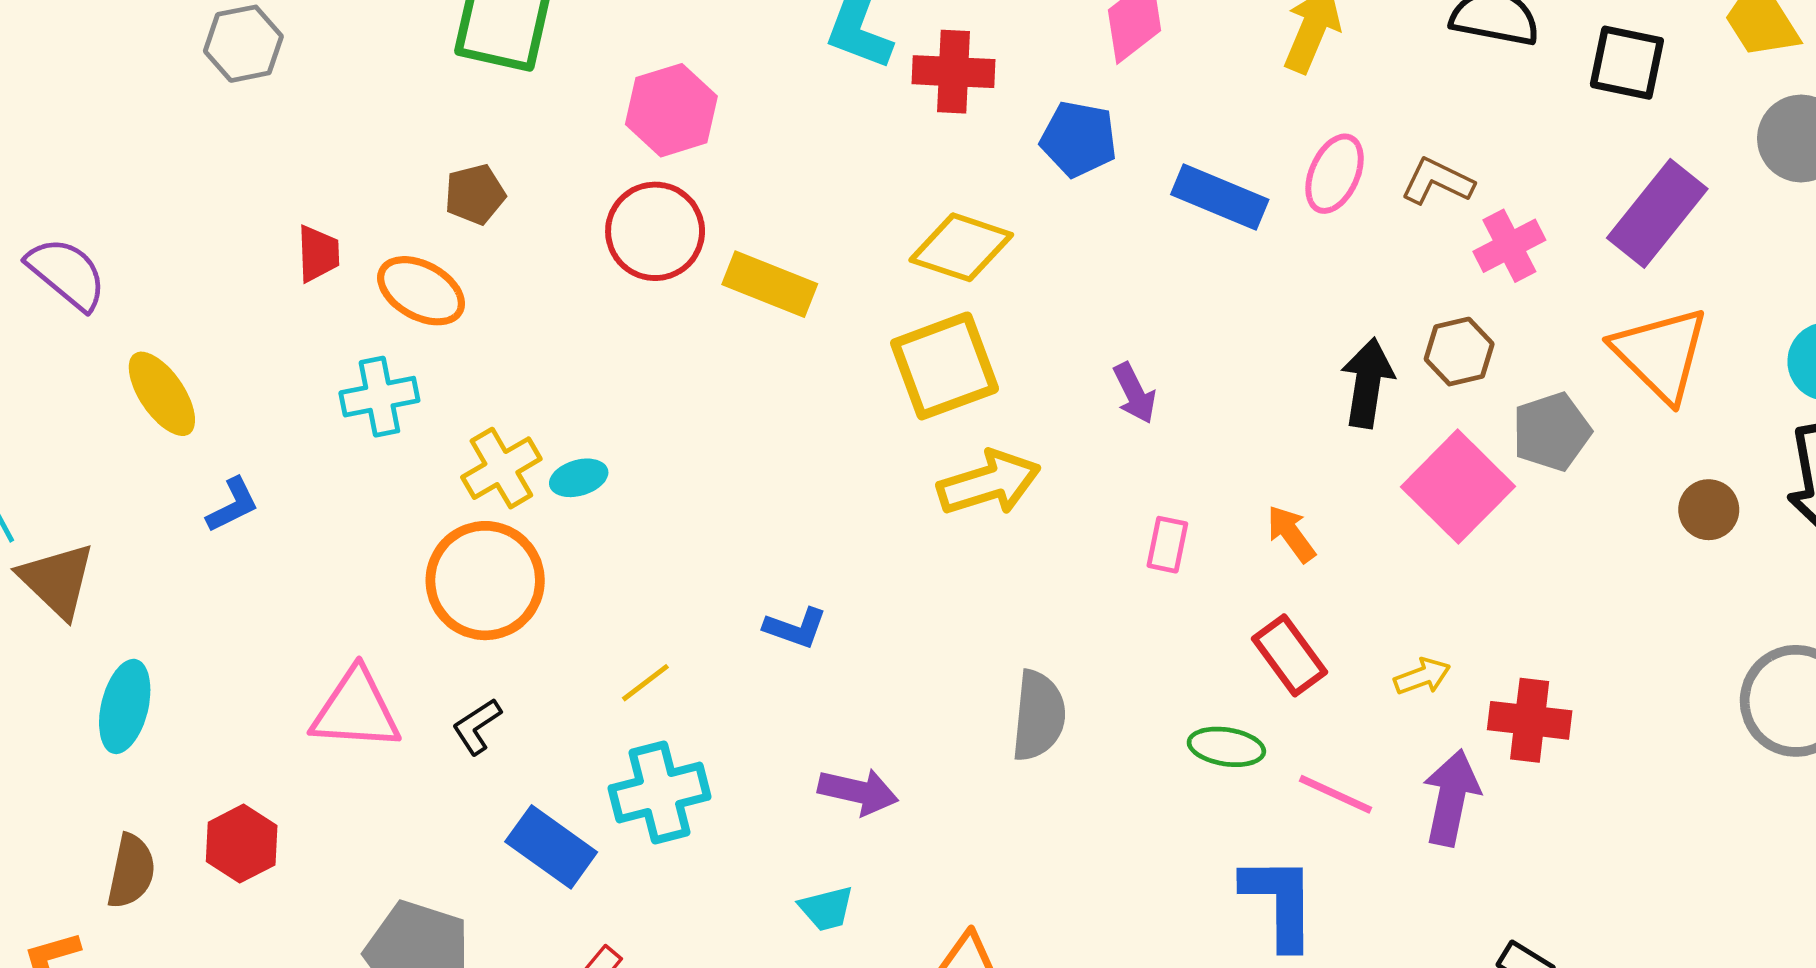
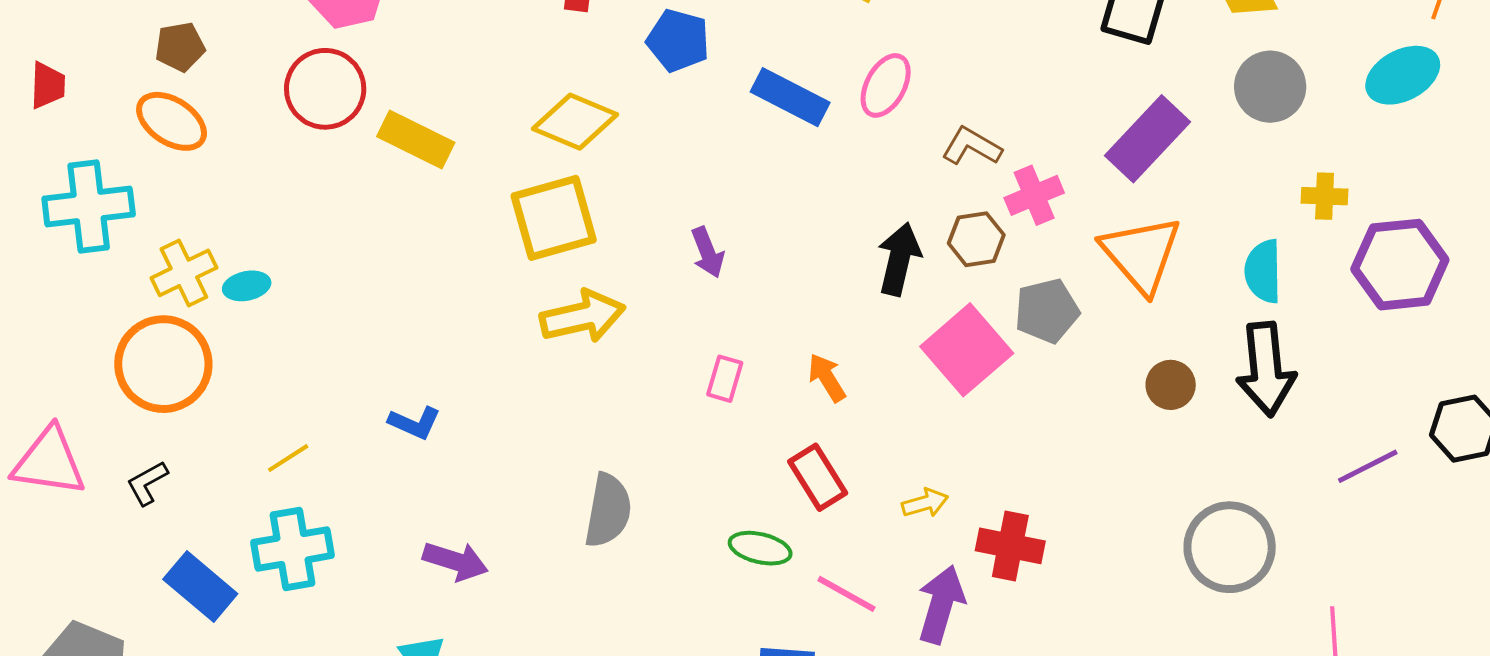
brown L-shape: (1437, 181) -> (972, 146), moved
pink cross: (1509, 246) -> (1034, 195), moved
orange ellipse: (421, 291) -> (172, 121), moved
cyan cross: (379, 397) -> (89, 207), size x1.4

